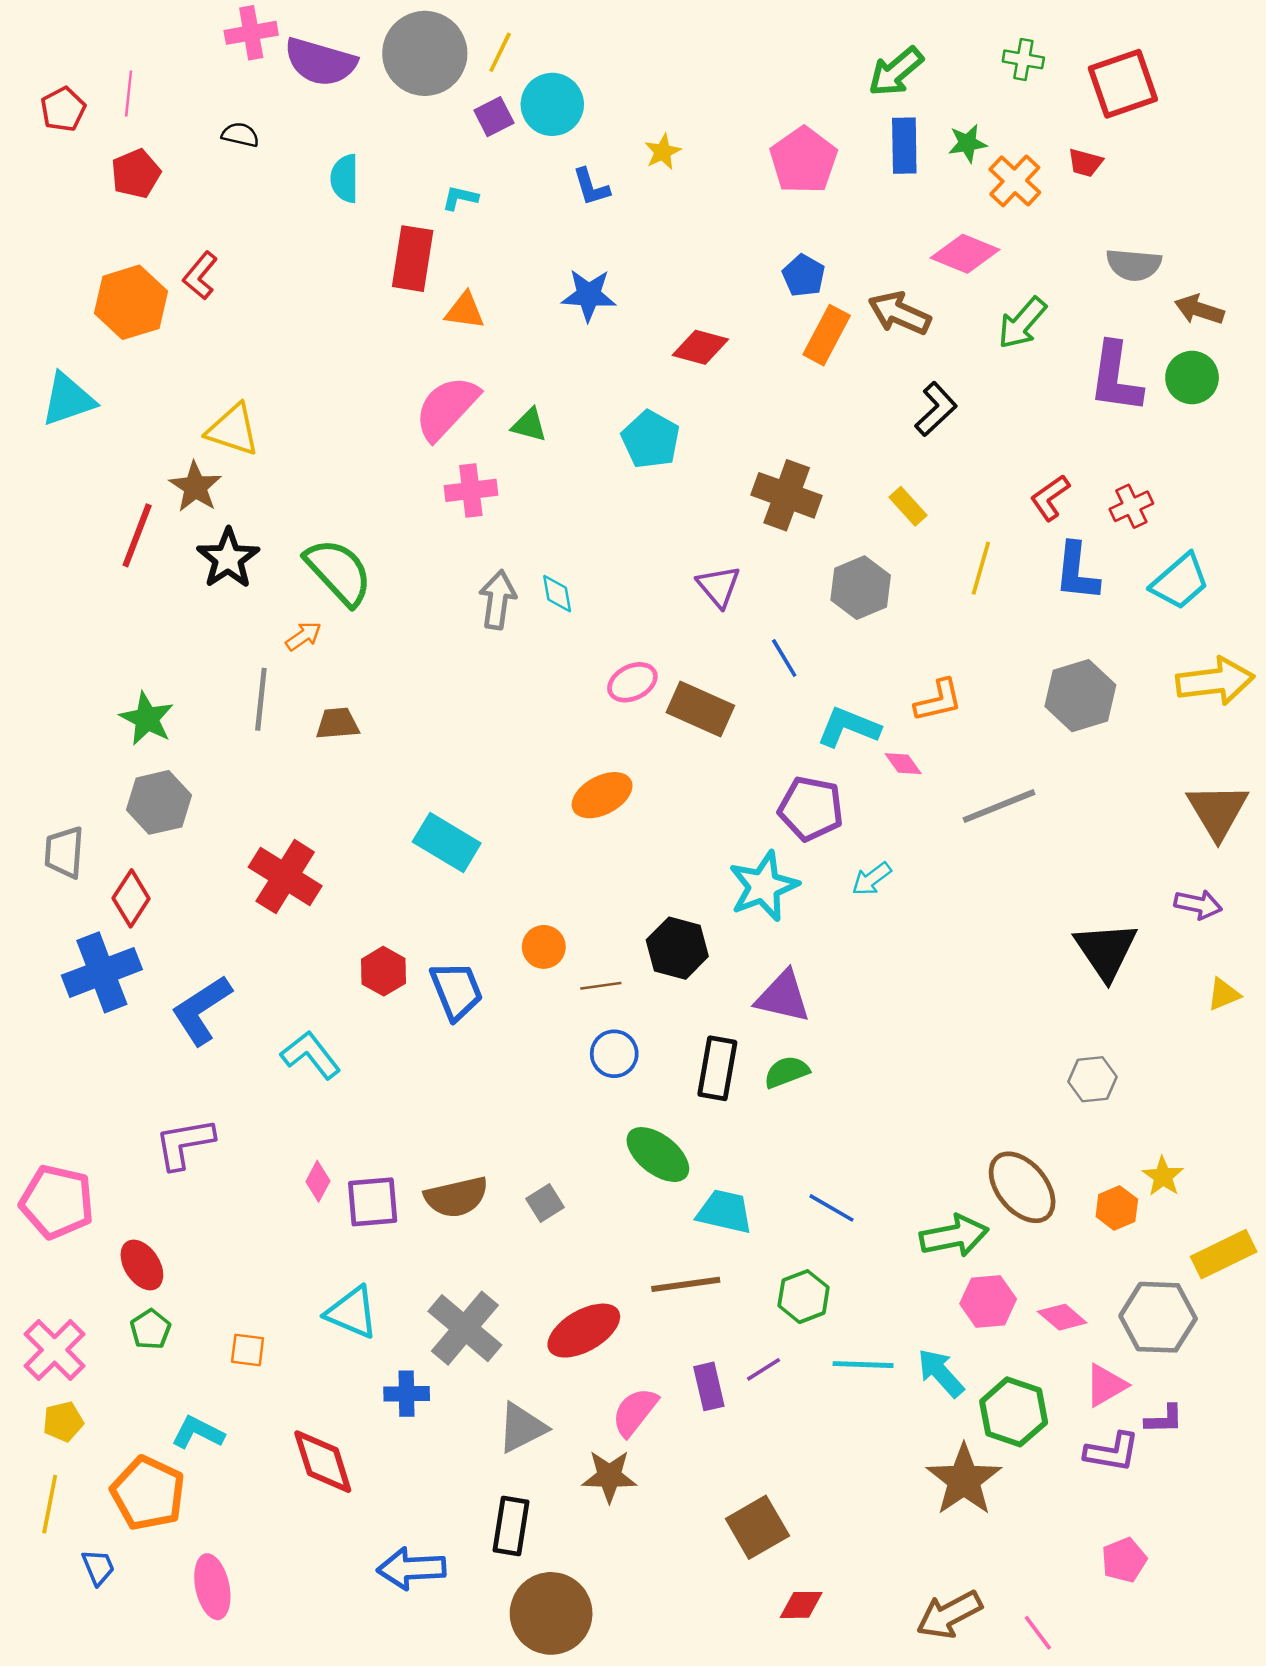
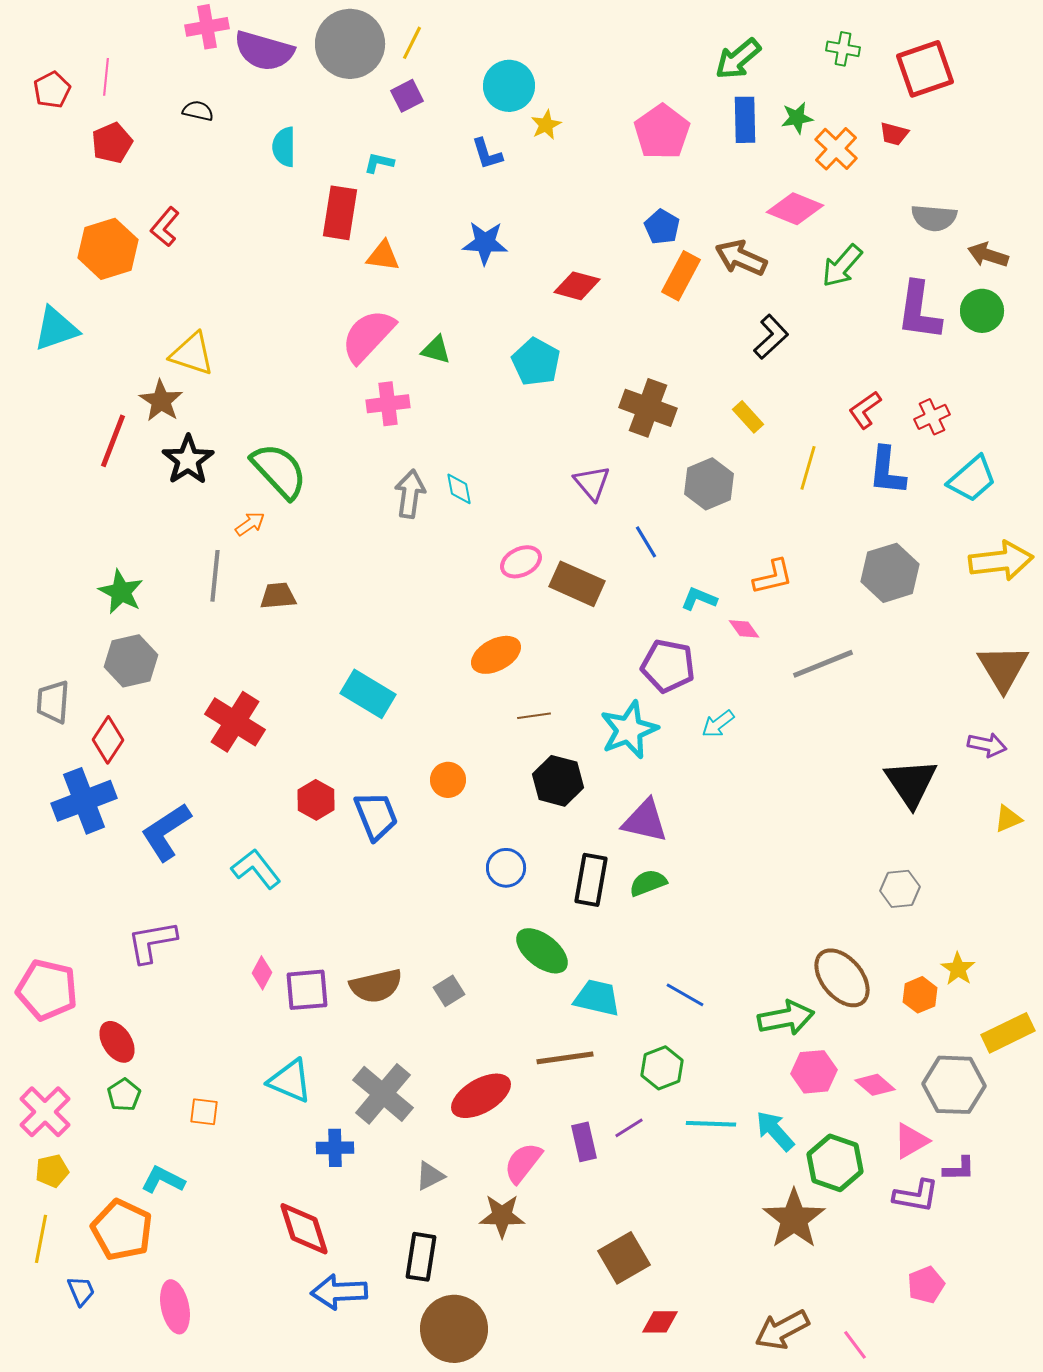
cyan circle: (552, 104) -> (509, 86), moved
cyan L-shape: (848, 727) -> (699, 599), size x0.7
brown line: (601, 986) -> (534, 716), moved
gray triangle: (522, 1428) -> (430, 1176), size x0.7
red diamond: (323, 1462) -> (304, 1229), moved

